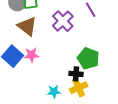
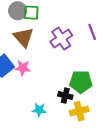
green pentagon: (88, 58) -> (81, 82), turned -30
yellow cross: (79, 88) -> (79, 111), moved

